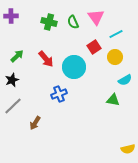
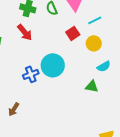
red arrow: (46, 59) -> (25, 32), moved
cyan circle: (74, 67) -> (53, 65), moved
blue cross: (59, 94) -> (31, 74), moved

